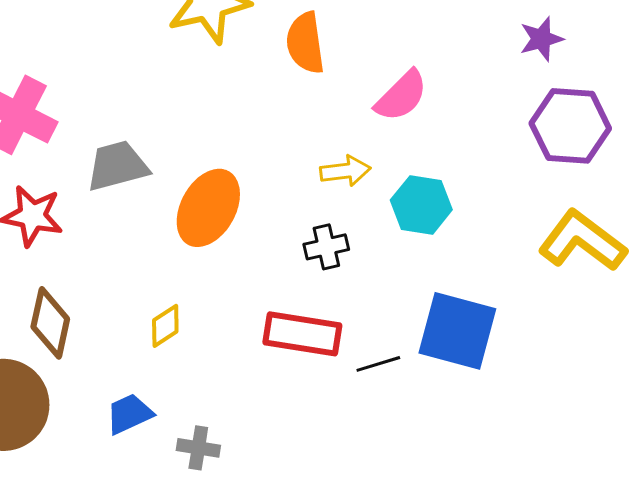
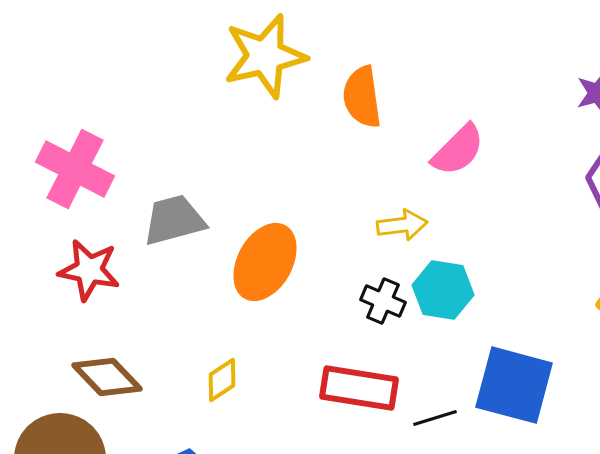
cyan hexagon: (421, 205) -> (443, 290), moved
black cross: (326, 247) -> (383, 301), turned 36
brown diamond: (50, 323) -> (107, 377), turned -56

